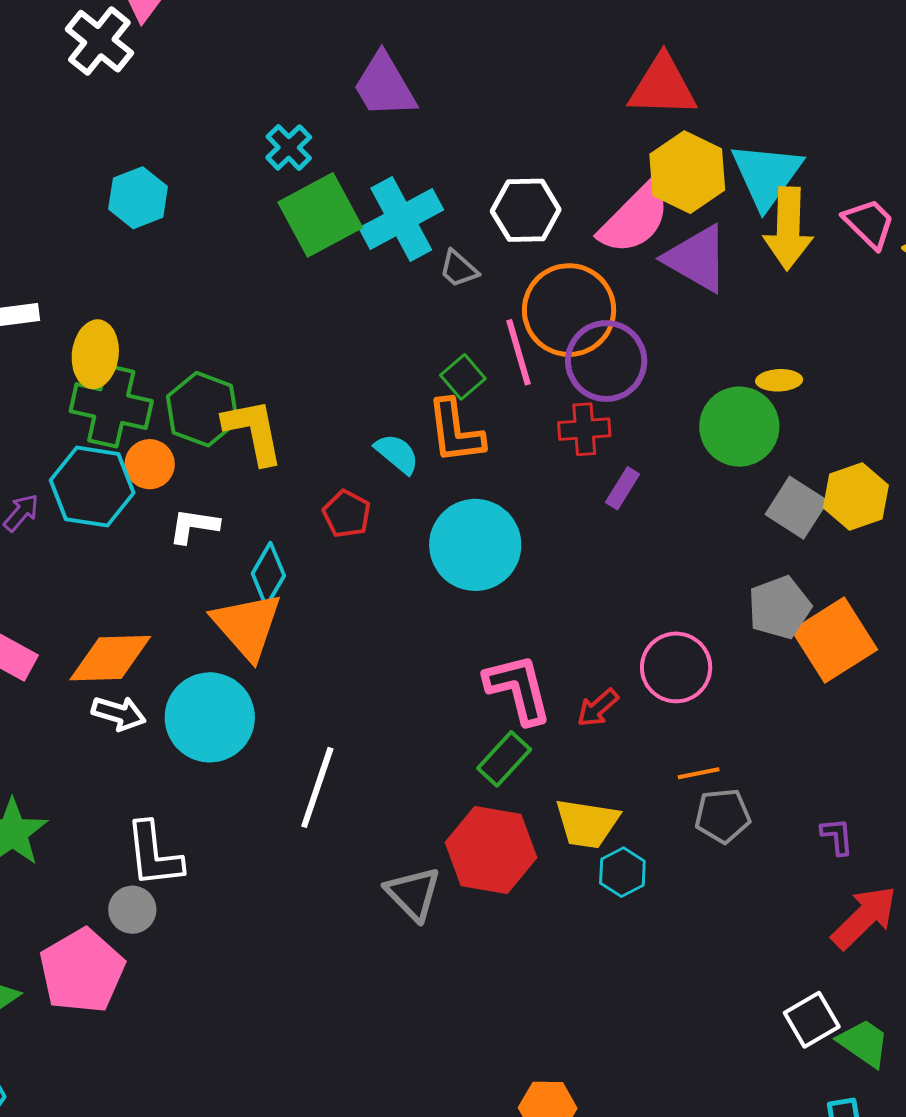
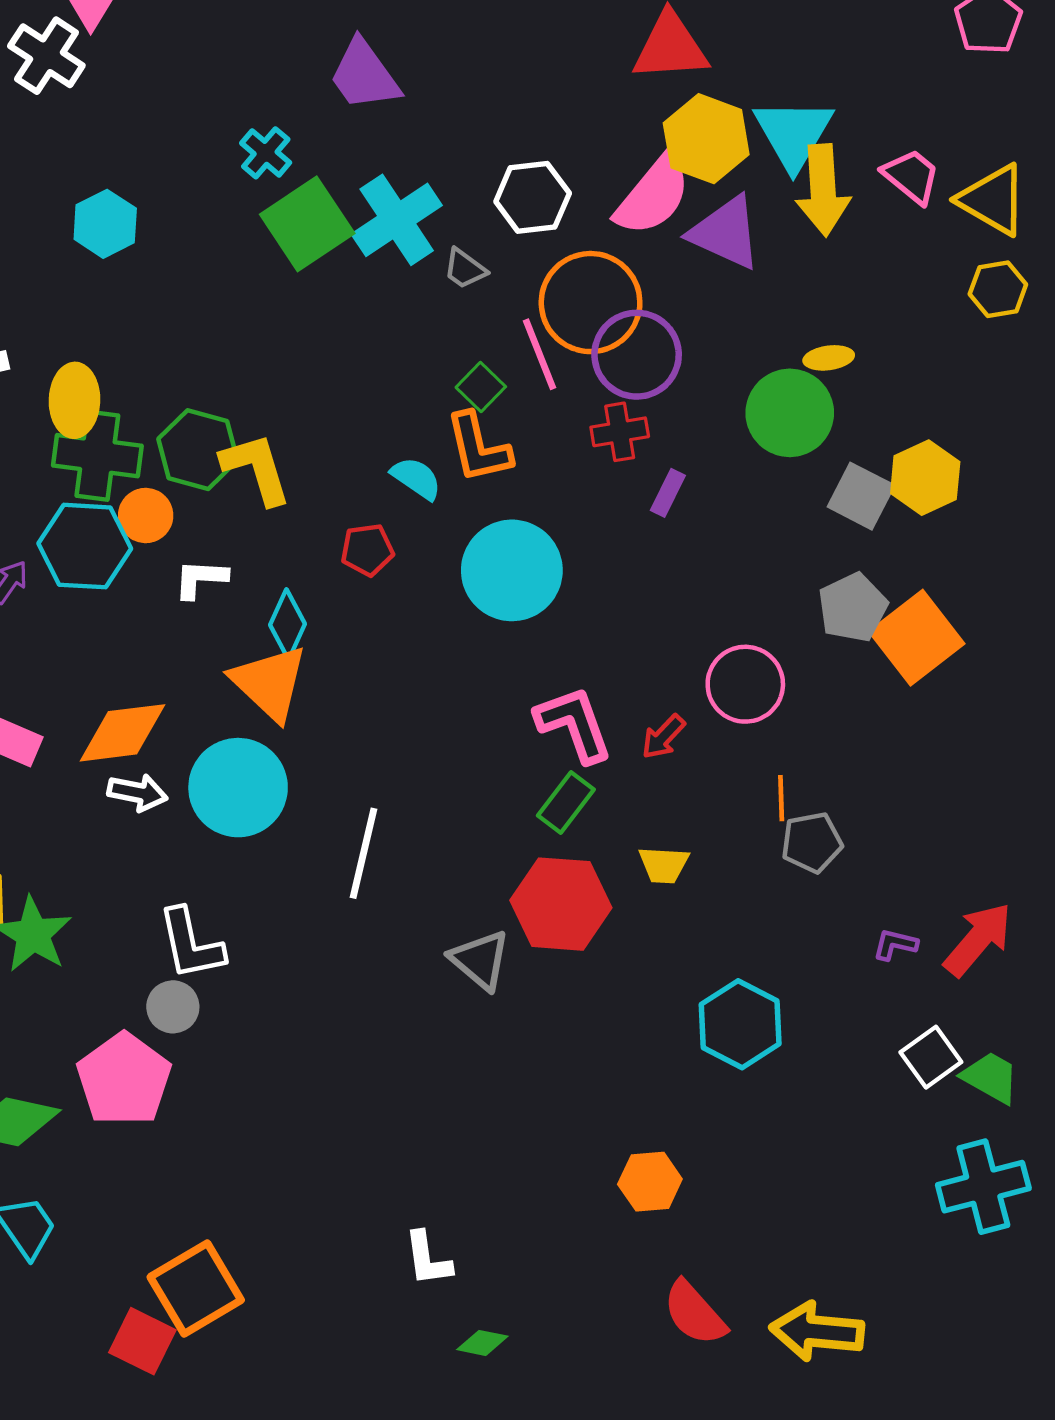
red pentagon: (347, 514) -> (367, 550), turned -30
orange line: (699, 773) -> (781, 798), turned -75
yellow trapezoid: (587, 823) -> (664, 865), size x0.7
purple L-shape: (837, 836) -> (895, 944), moved, turned -66
cyan hexagon: (622, 872) -> (740, 1024), moved, size x1.6

